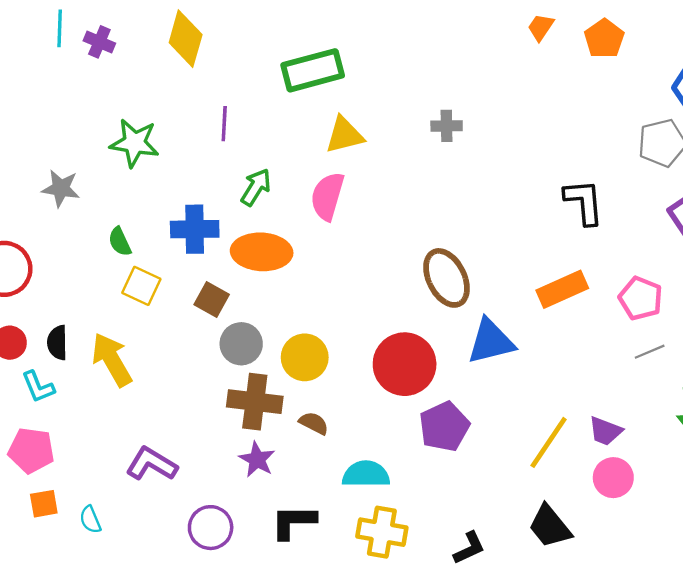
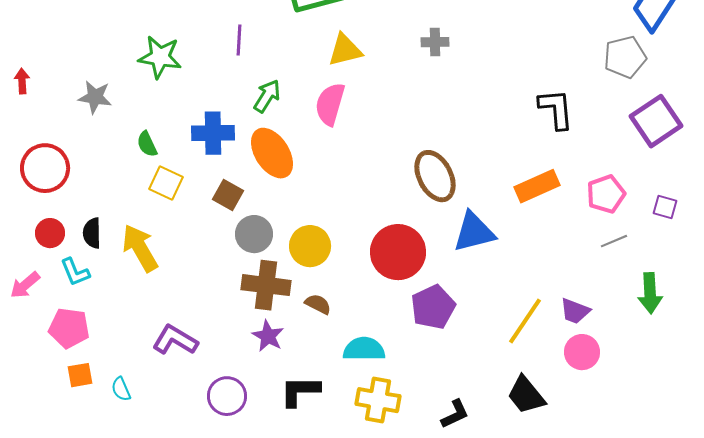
orange ellipse: (262, 252) -> (272, 153), turned 54
pink pentagon: (641, 298) -> (606, 194), turned 30

